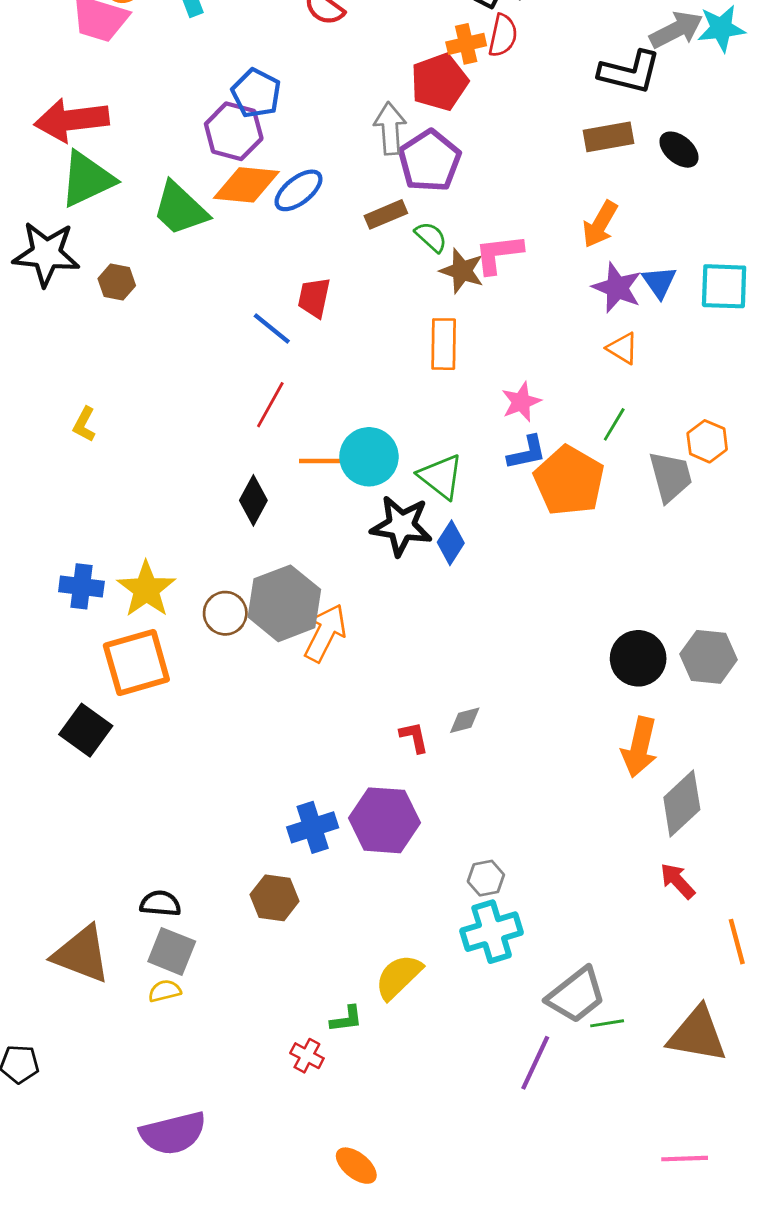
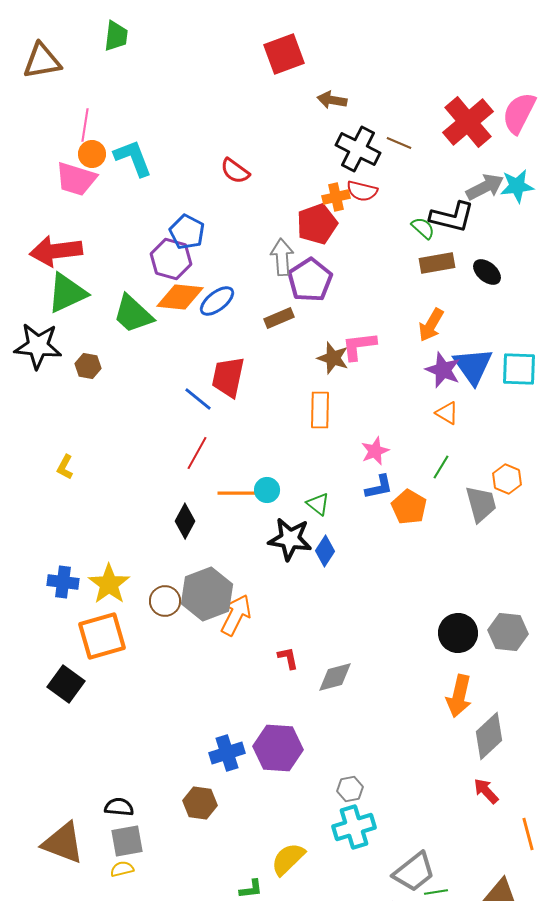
red semicircle: (503, 35) -> (362, 191), turned 92
green semicircle: (431, 237) -> (423, 228), moved
blue triangle: (659, 282) -> (473, 366), size x1.6
red trapezoid: (314, 298) -> (228, 377), size x1.4
cyan circle: (369, 457) -> (267, 490), size x0.6
green triangle: (441, 477) -> (318, 504), size x0.7
orange pentagon: (569, 481) -> (409, 507), size x0.7
gray diamond: (465, 720) -> (335, 677), size x1.5
red L-shape: (414, 737) -> (288, 658), moved
gray square: (172, 951) -> (127, 841), turned -32

